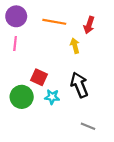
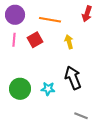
red arrow: (89, 25) -> (87, 14), moved
red square: (39, 77) -> (35, 40), moved, turned 35

